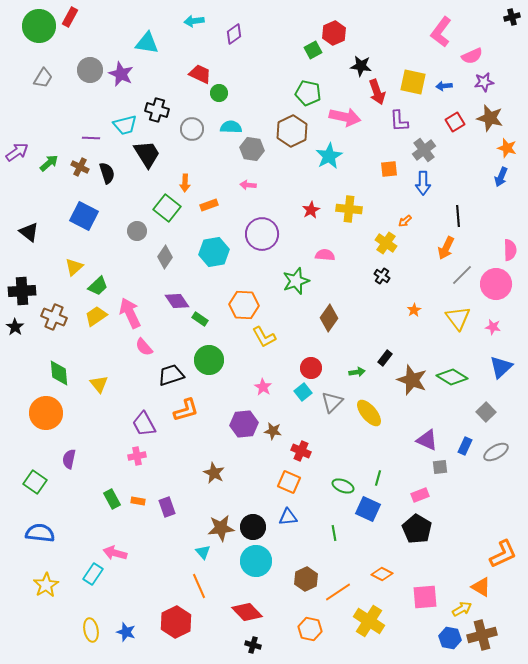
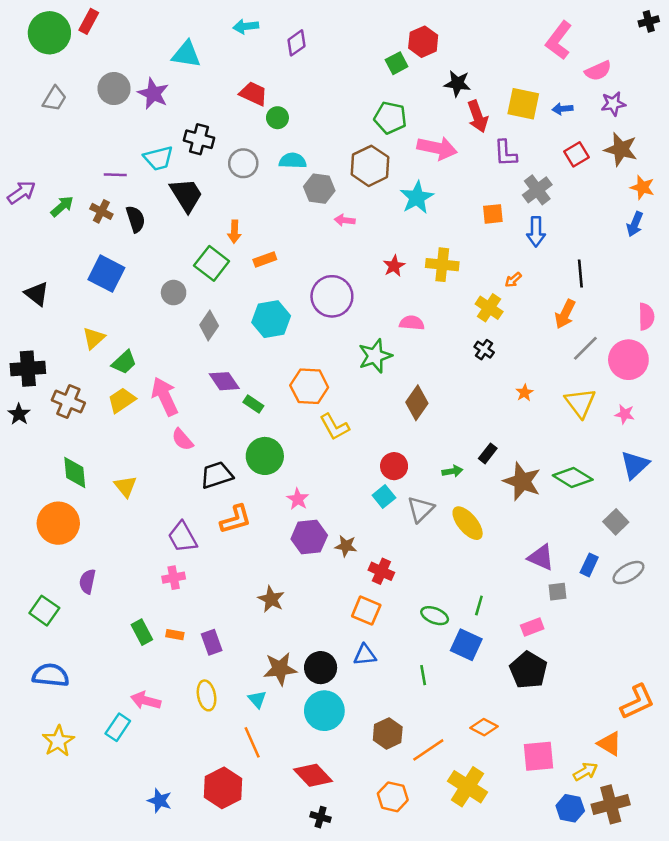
pink arrow: (248, 185) -> (345, 220), moved
pink star: (263, 387) -> (298, 499), moved
yellow ellipse: (91, 630) -> (207, 695), moved

